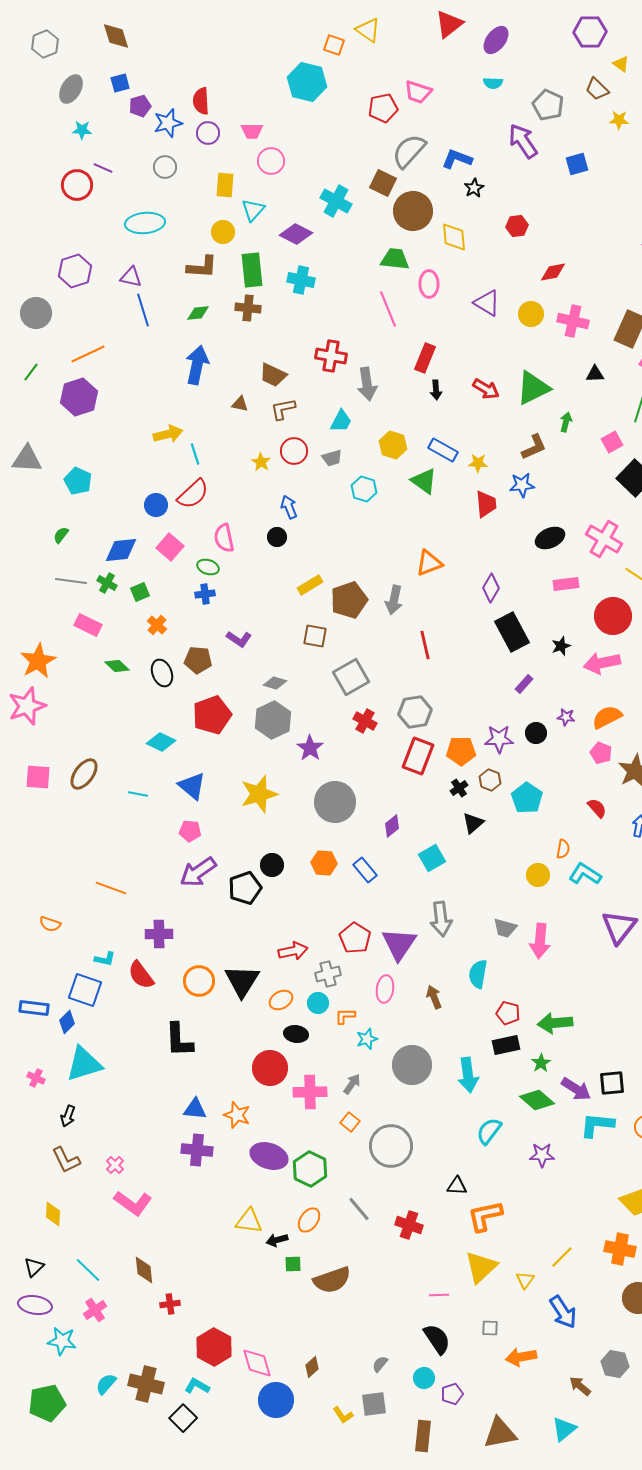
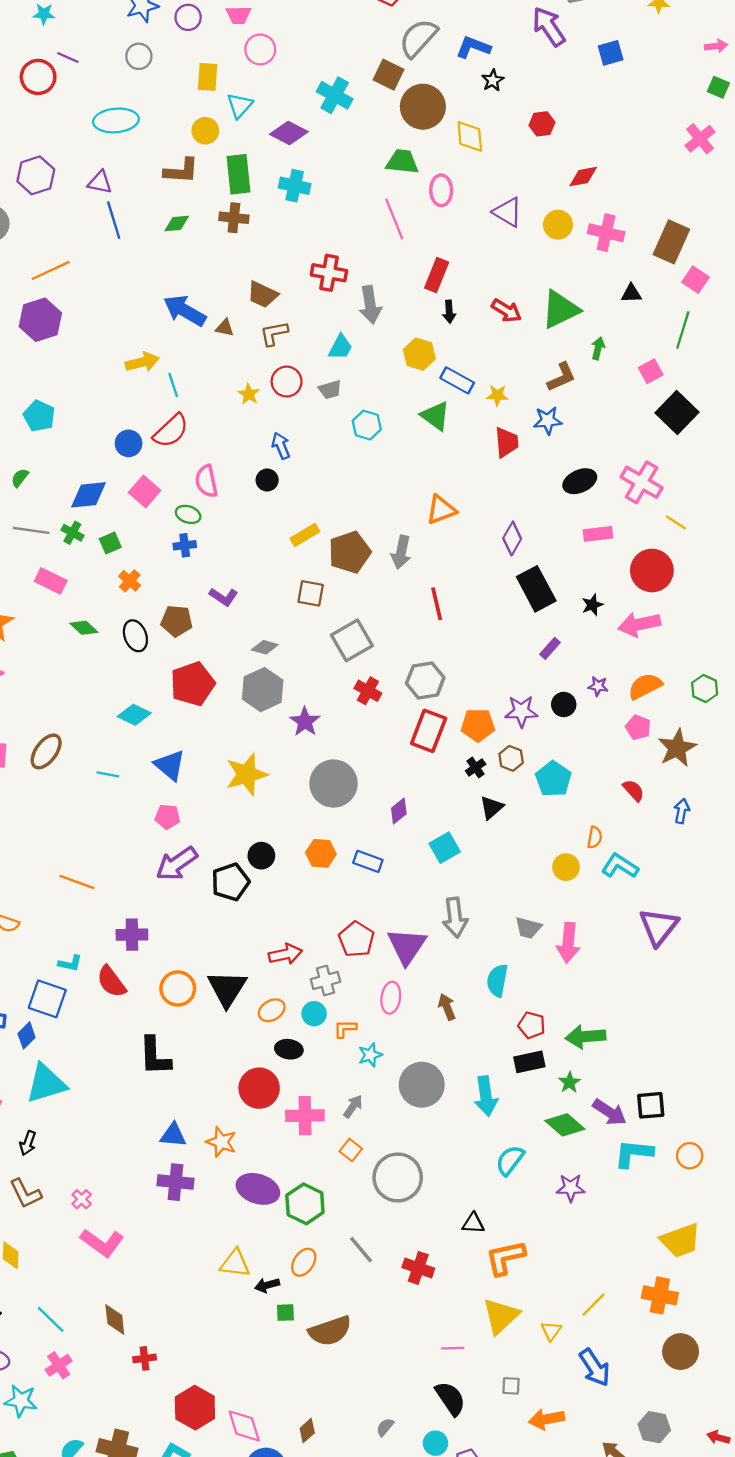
blue arrow: (197, 365) -> (185, 311), moved, turned -72
yellow hexagon: (393, 445) -> (419, 354), moved
blue rectangle: (365, 870) -> (368, 861), turned -30

